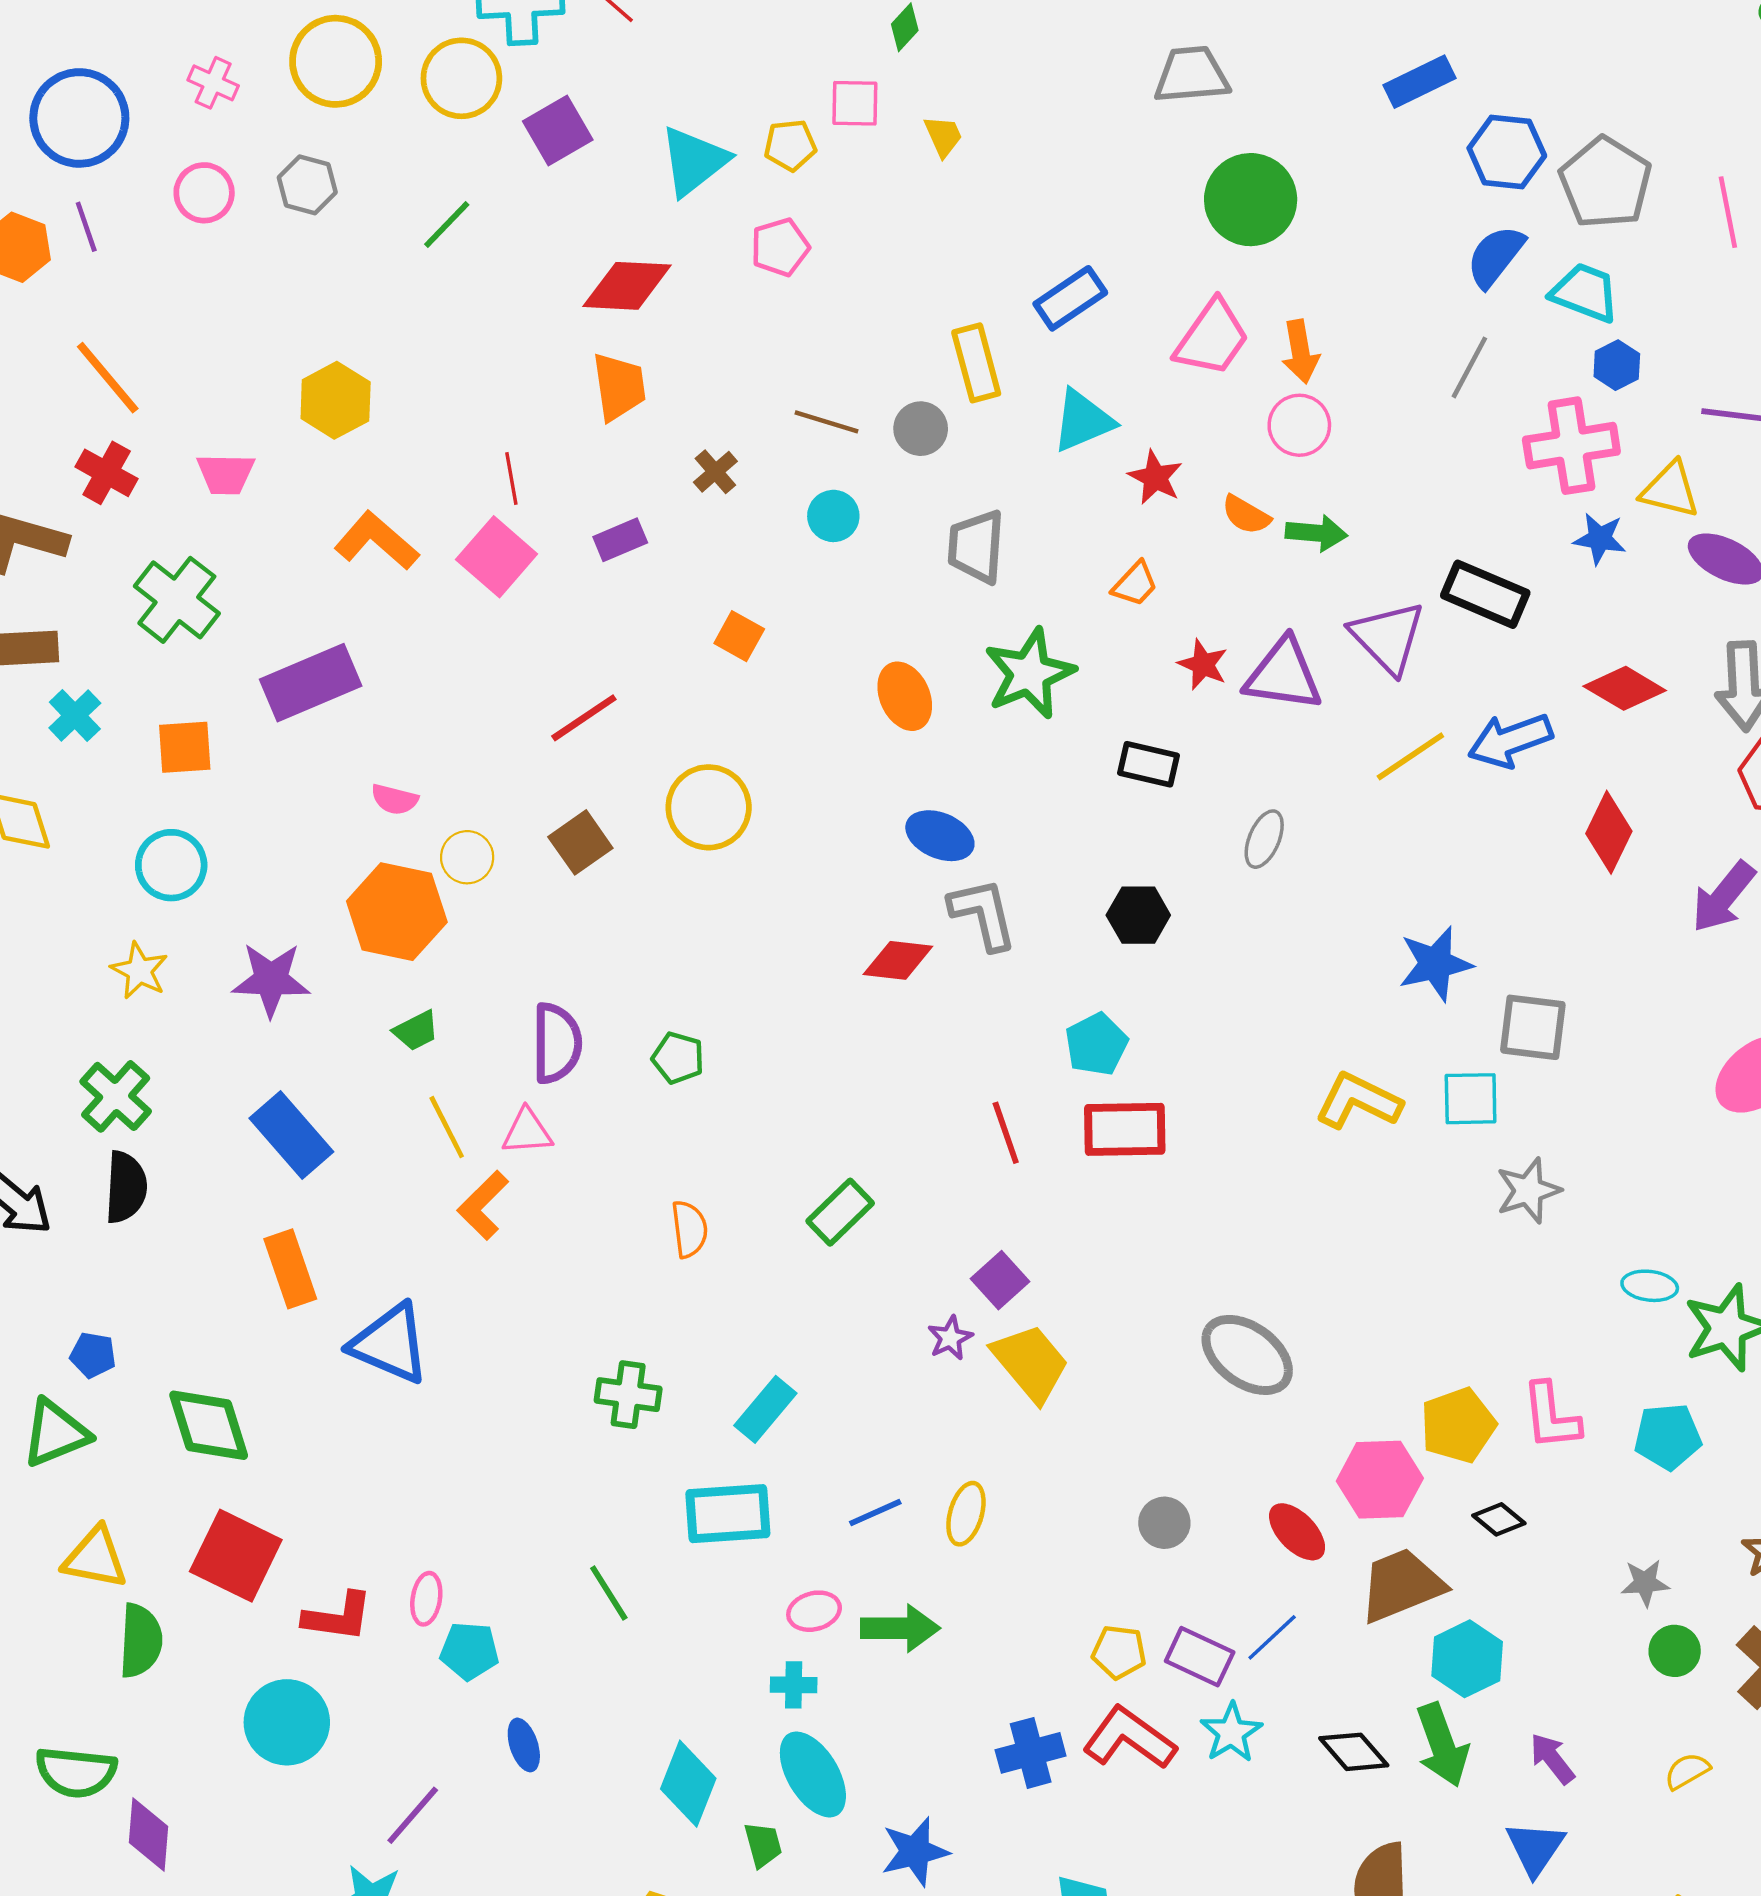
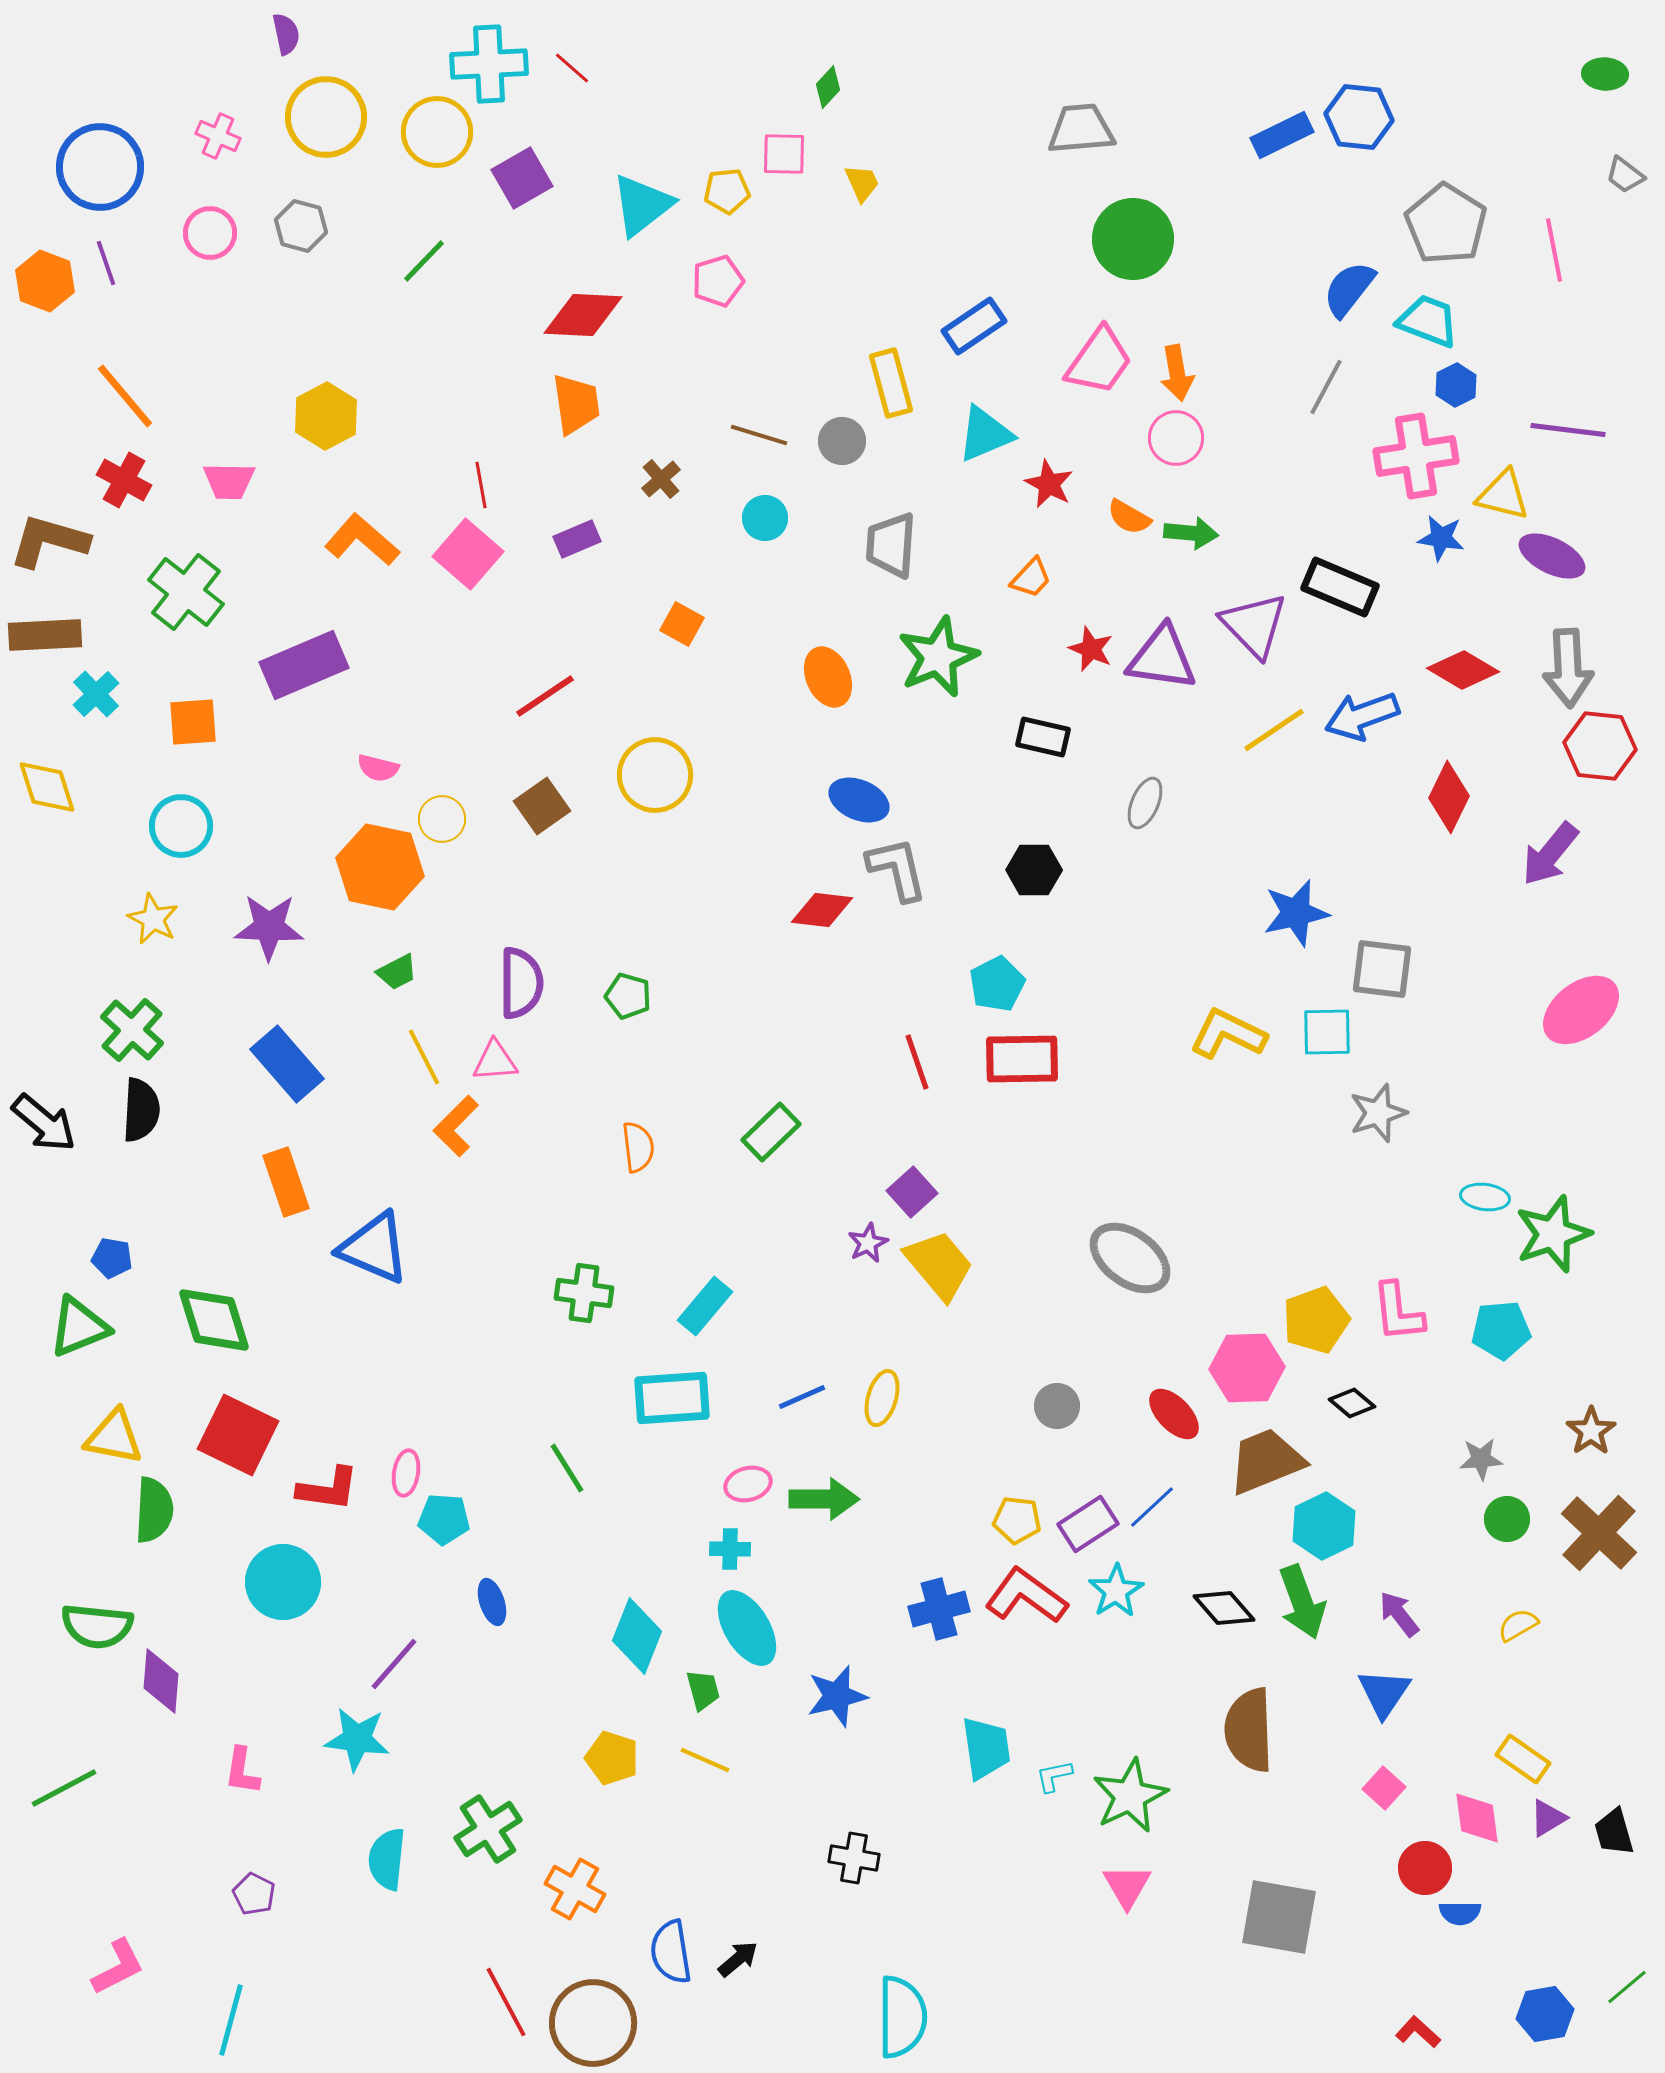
blue hexagon: (1507, 152) -> (1359, 117), moved
purple rectangle: (1200, 1657) -> (1088, 1524), turned -58

